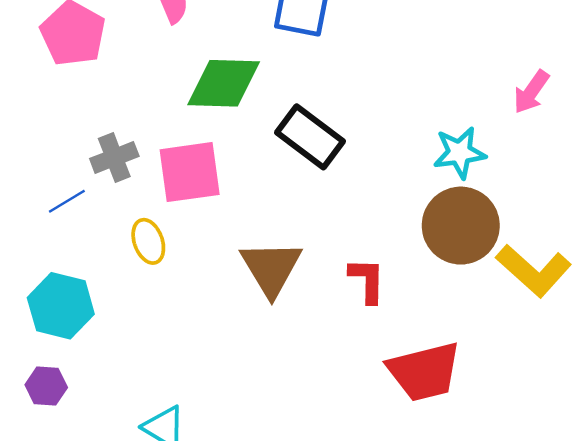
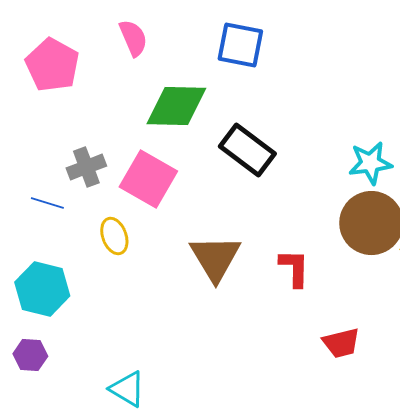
pink square: (190, 172) -> (148, 179), turned 38
blue line: (67, 201) -> (47, 203), turned 48
red trapezoid: (424, 371) -> (341, 343), size x0.6

